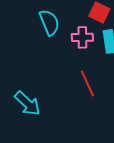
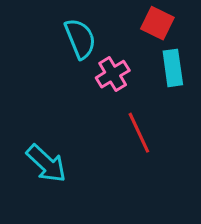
pink cross: (82, 37) -> (113, 74), moved, turned -30

